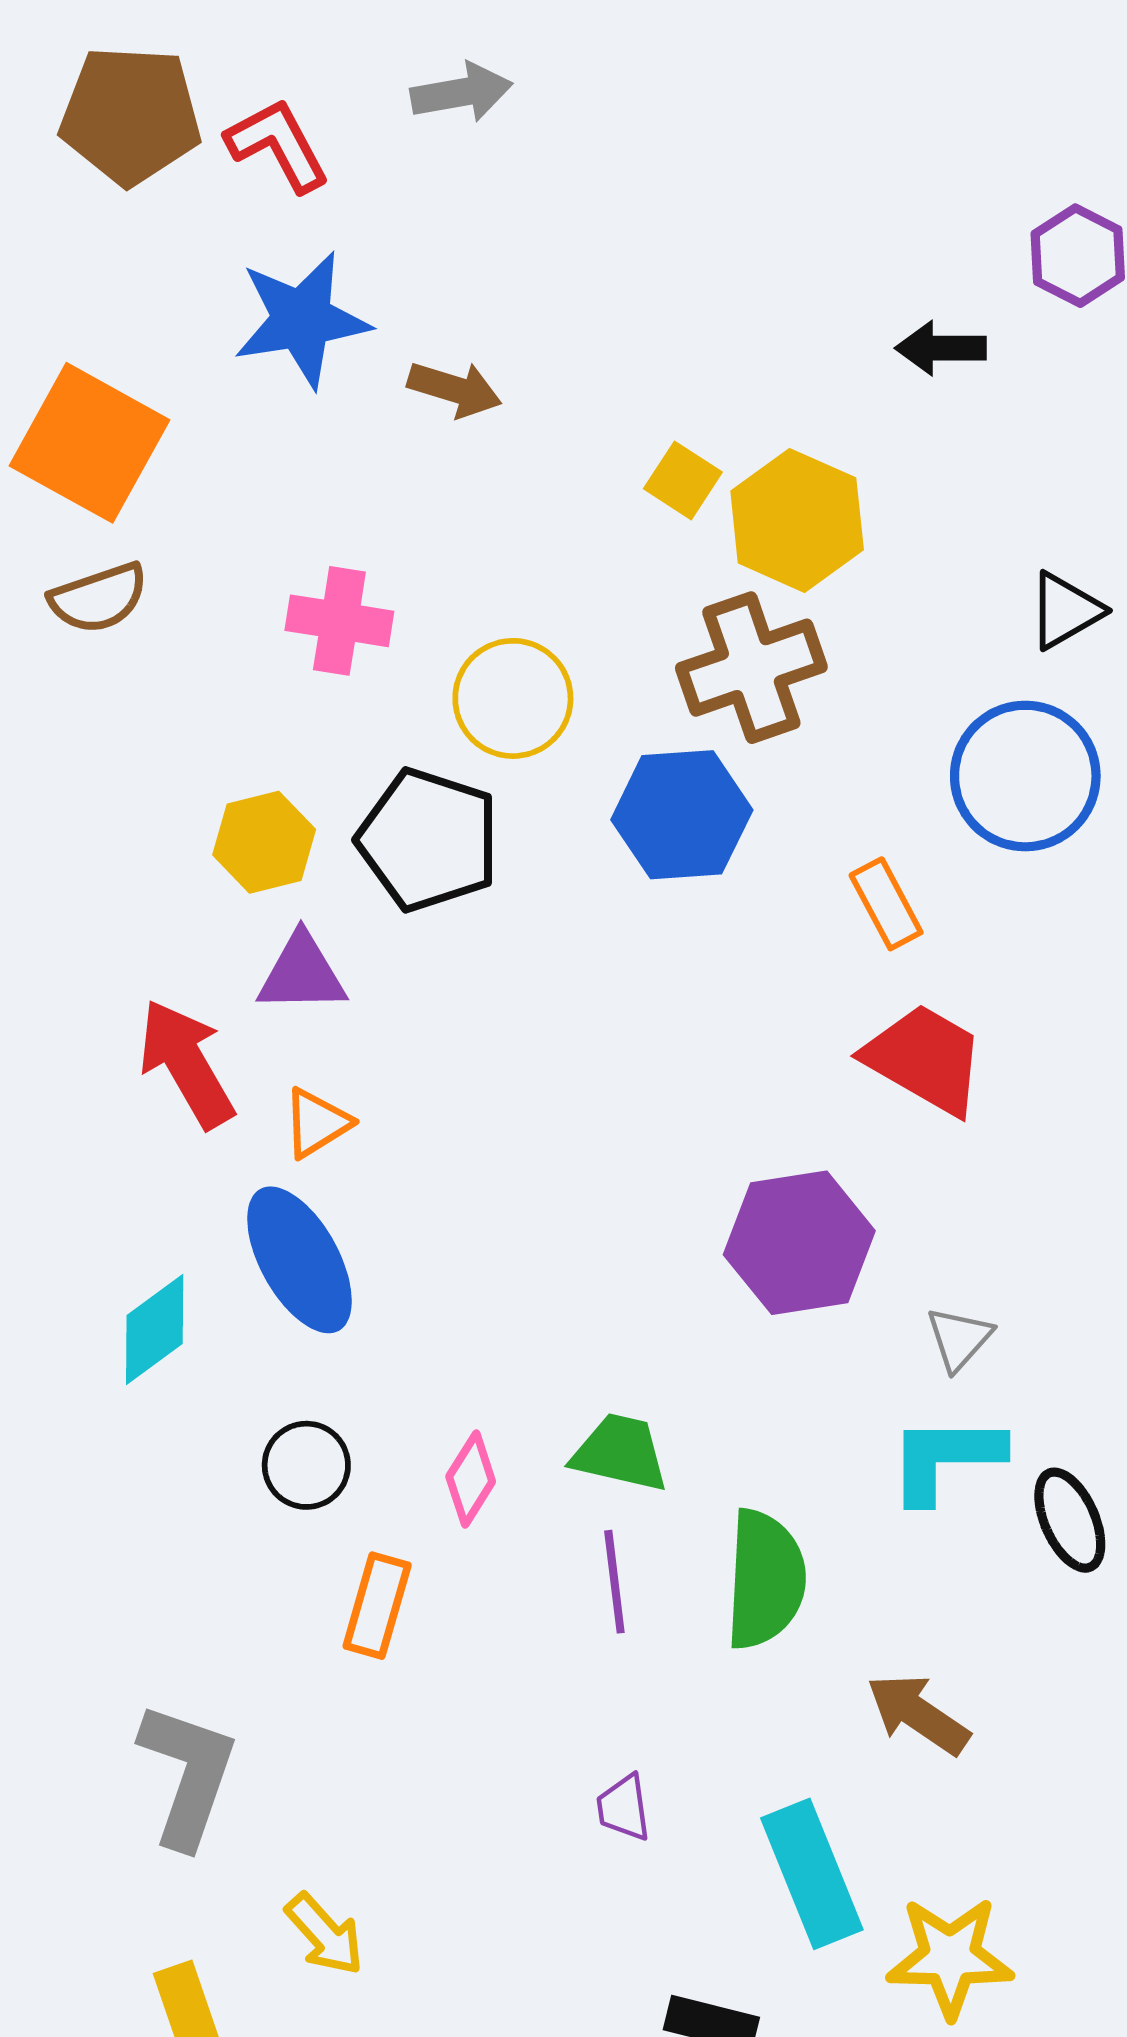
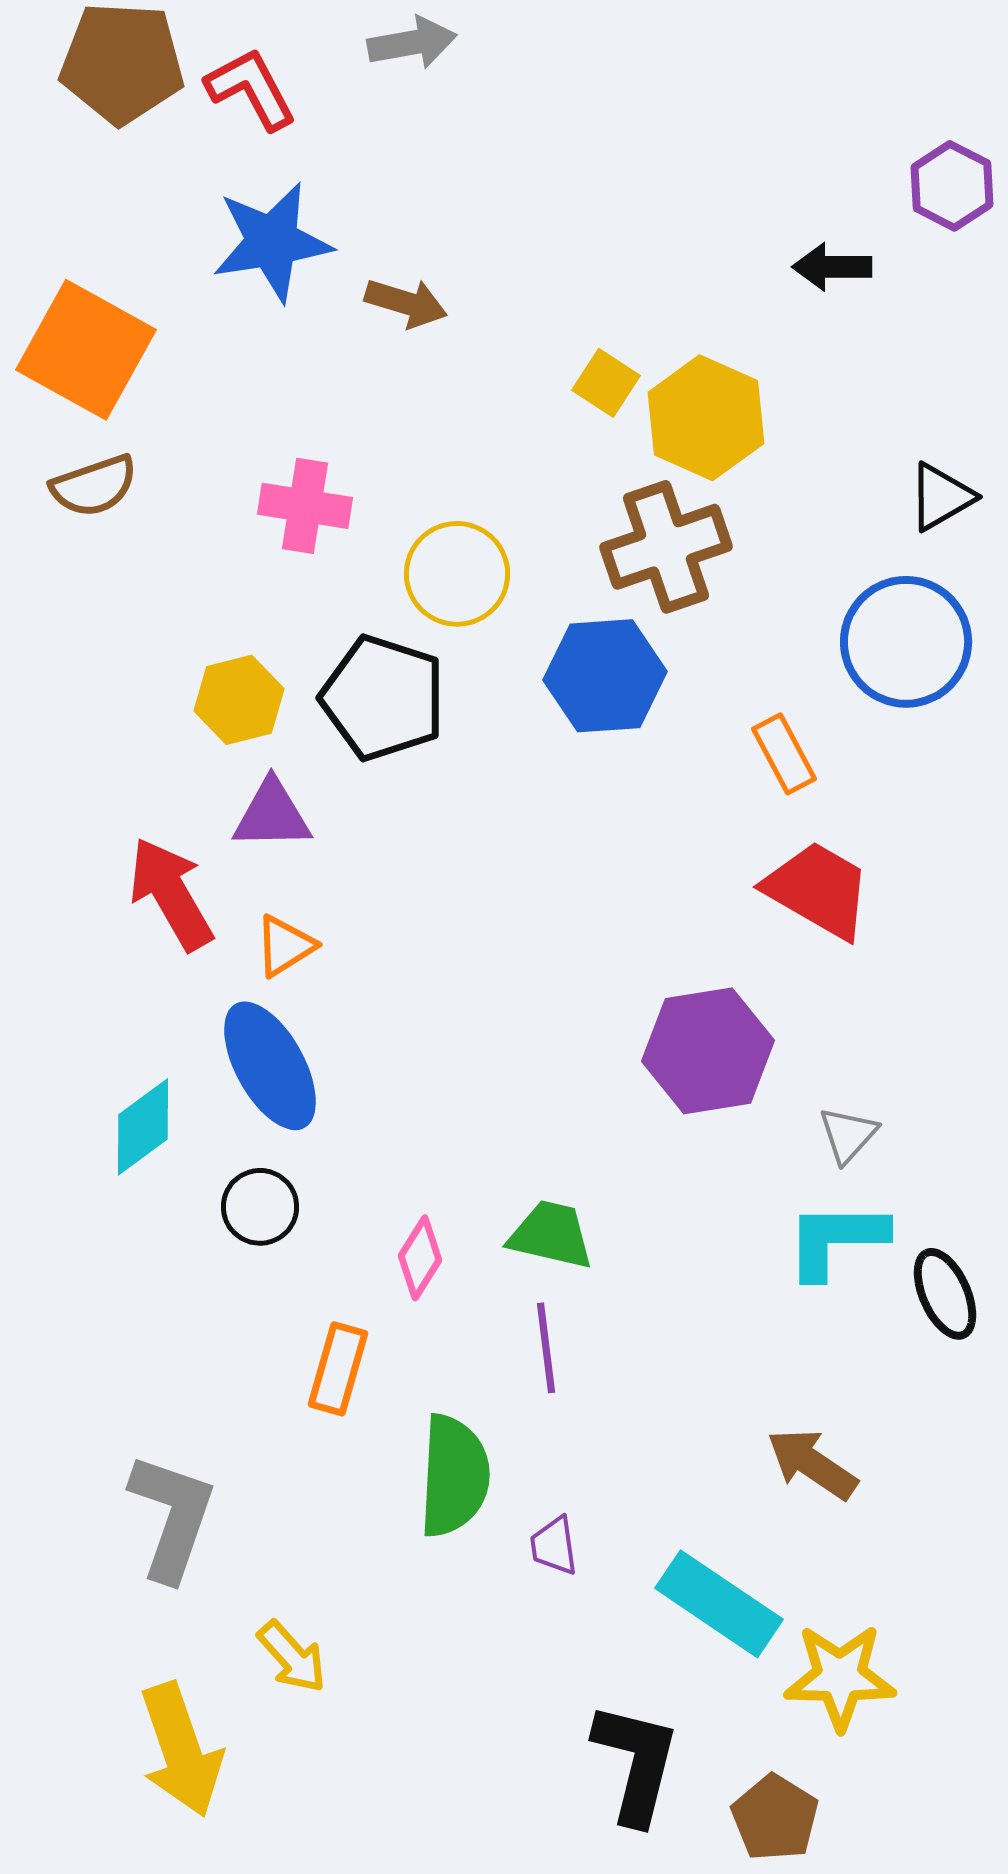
black circle: (306, 1465) -> (260, 1207), moved
green semicircle: (765, 1579) -> (454, 1476), moved
cyan rectangle: (812, 1874) -> (719, 1604), turned -34

